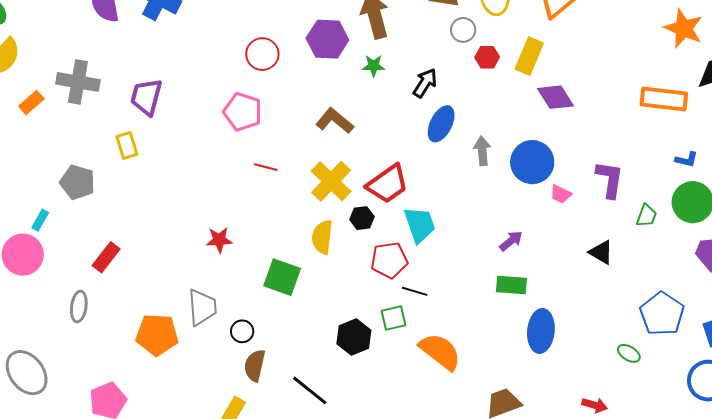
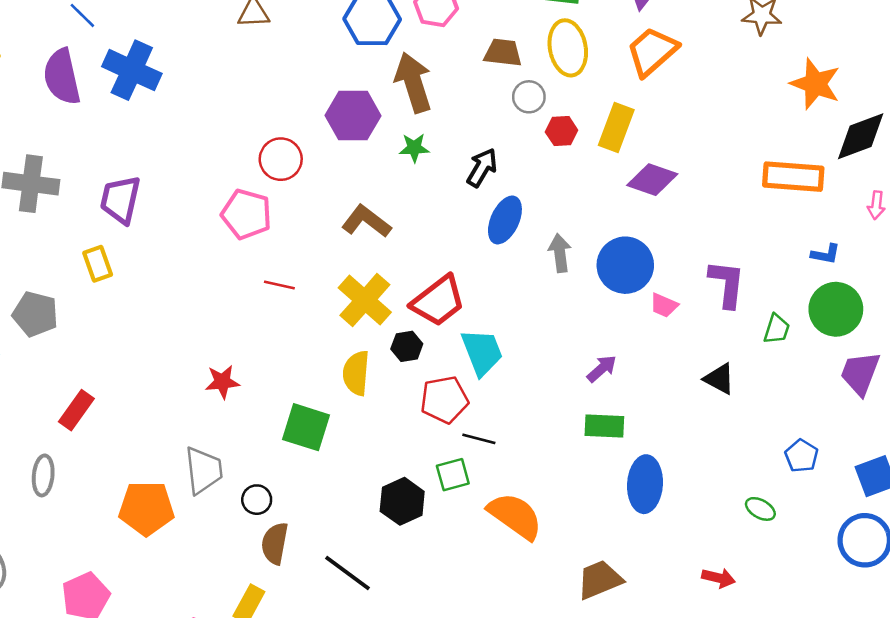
red circle: (262, 54) -> (281, 159), moved
purple diamond: (555, 97) -> (652, 180), turned -36
blue pentagon: (662, 314) -> (801, 456), size x0.6

